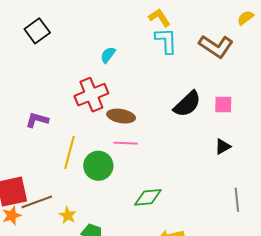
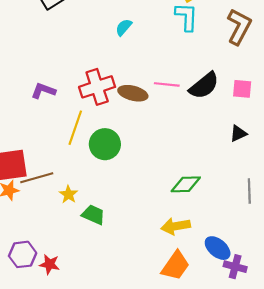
brown L-shape: (216, 46) -> (239, 27), turned -100
red cross: (91, 95) -> (97, 87), moved
pink line: (126, 143) -> (167, 84), moved
green diamond: (148, 197) -> (186, 184), moved

